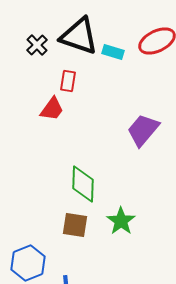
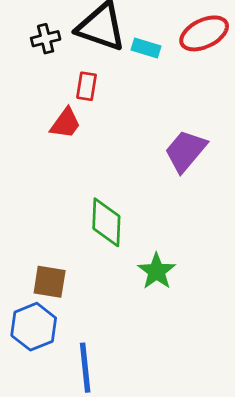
black cross: (37, 45) -> (46, 39), turned 30
brown square: (75, 225) -> (50, 282), moved

